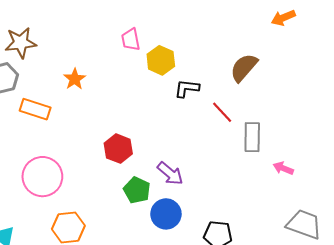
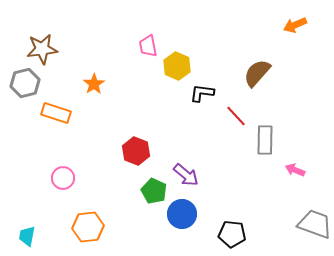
pink circle: (42, 177) -> (63, 178), size x0.6

